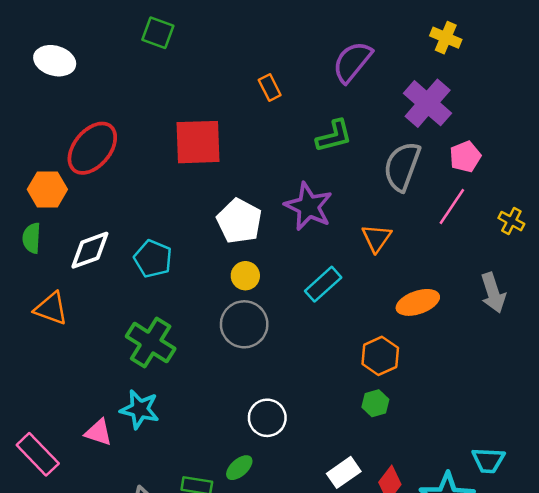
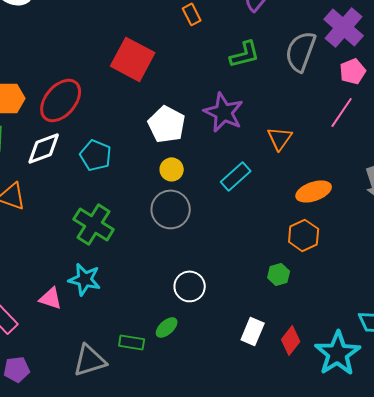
purple cross: (428, 103) -> (344, 27), moved
red square: (198, 142) -> (133, 59), turned 30
red ellipse: (92, 148) -> (61, 100), moved
gray semicircle: (402, 166) -> (301, 51), moved
orange hexagon: (380, 356) -> (304, 235), moved
white rectangle: (344, 472) -> (253, 331), turned -32

